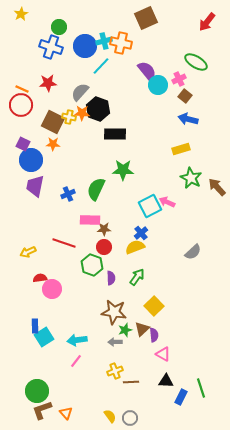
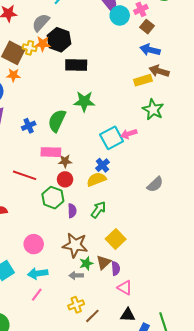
brown arrow: (217, 187) -> (159, 71), moved, turned -30
pink arrow: (167, 202) -> (129, 134), turned -42
pink circle: (52, 289) -> (34, 244), moved
brown line: (131, 382) -> (92, 316), turned -42

